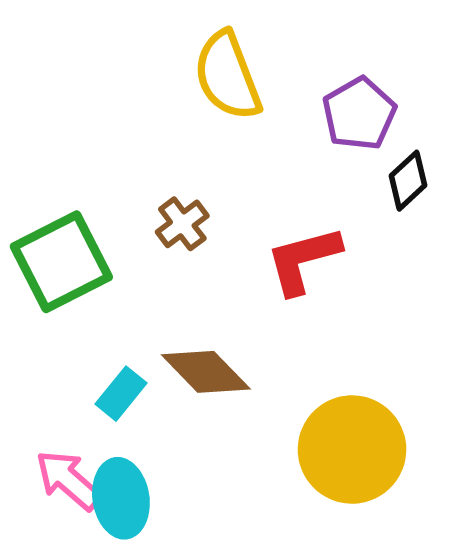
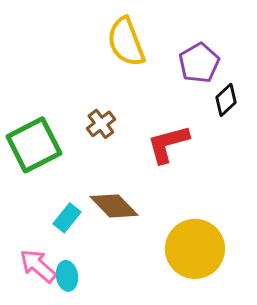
cyan ellipse: (121, 498) -> (67, 276), size x0.7

